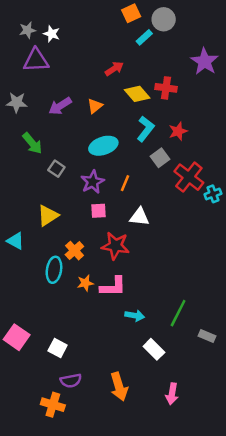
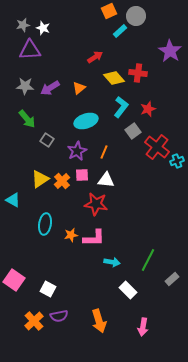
gray star: (17, 102) -> (25, 86), moved
white triangle: (139, 217) -> (106, 180), moved
orange cross: (74, 251) -> (62, 181), moved
gray rectangle: (207, 336) -> (172, 279), turned -64
orange cross: (53, 405) -> (34, 321), moved, turned 30

